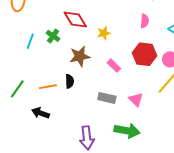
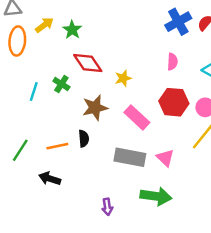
pink rectangle: (114, 66) -> (137, 117), size x1.5
gray rectangle: (107, 98) -> (130, 157), size x1.4
purple arrow: (87, 138) -> (107, 207), size x0.6

